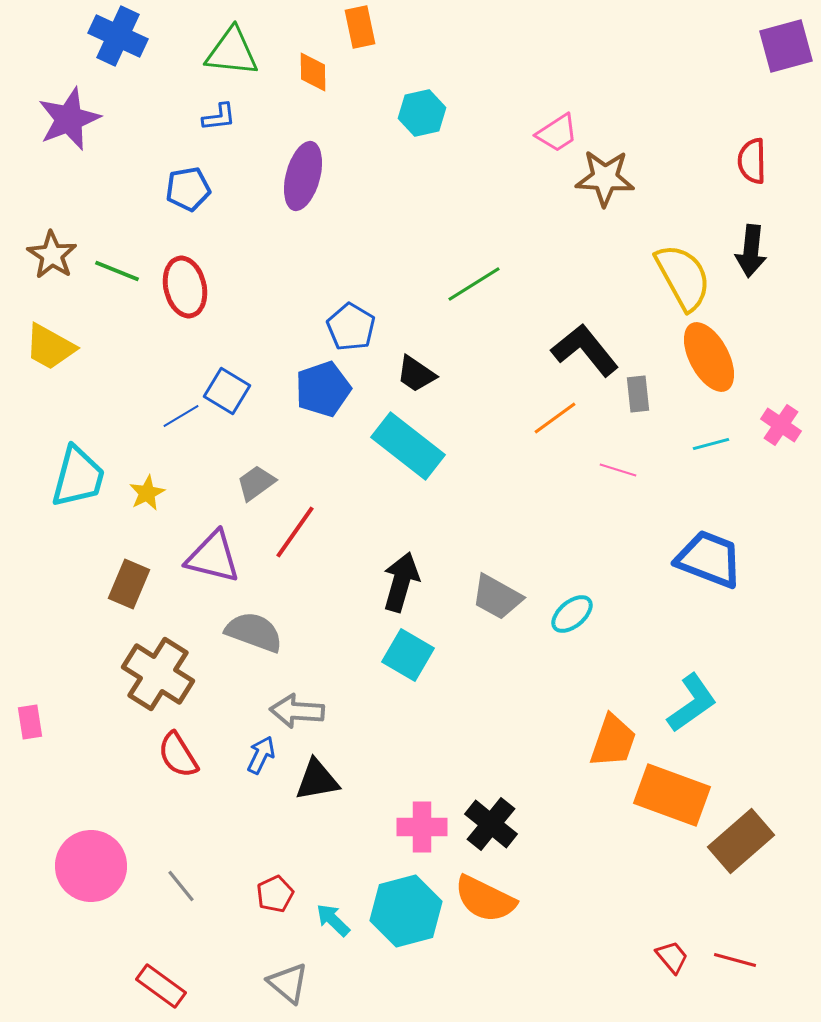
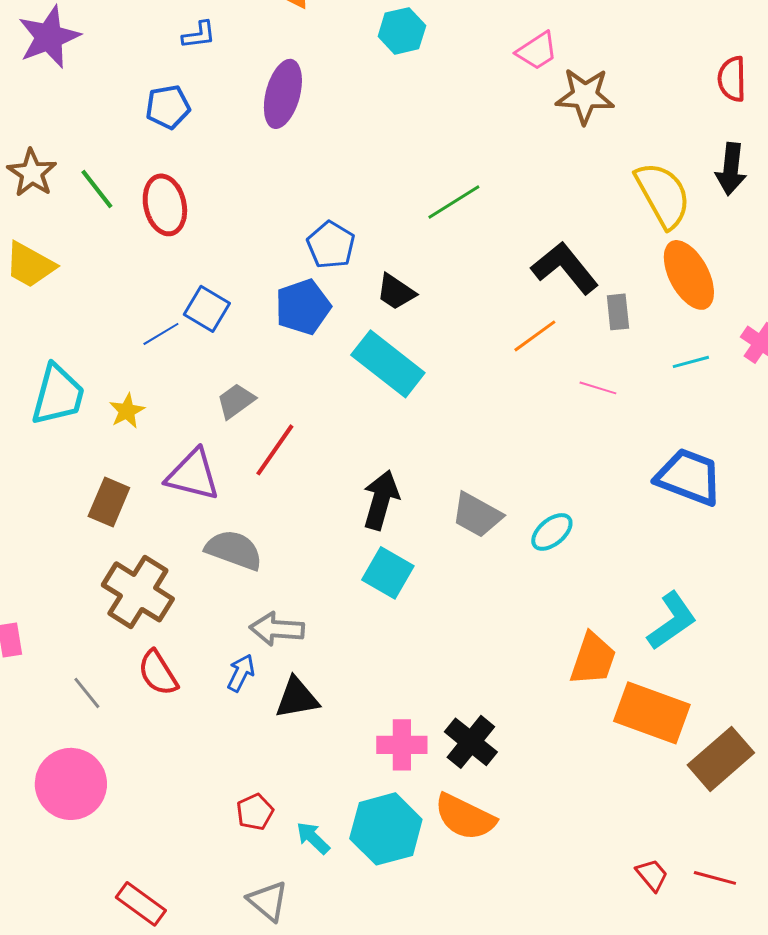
green line: (117, 271) -> (97, 189), turned 30
gray line: (181, 886) -> (87, 693), moved

